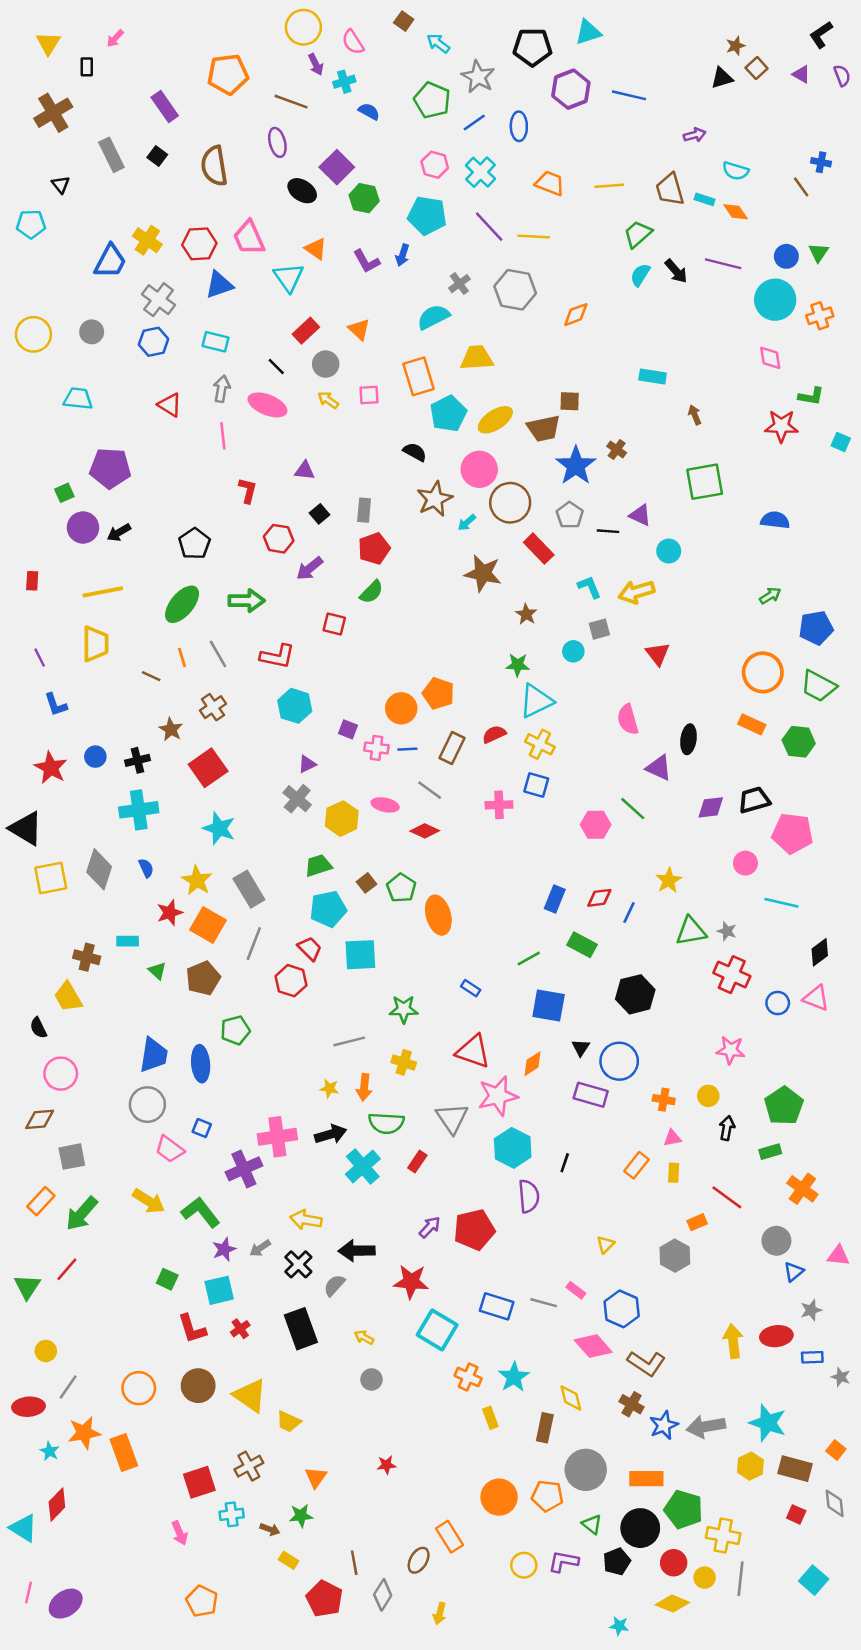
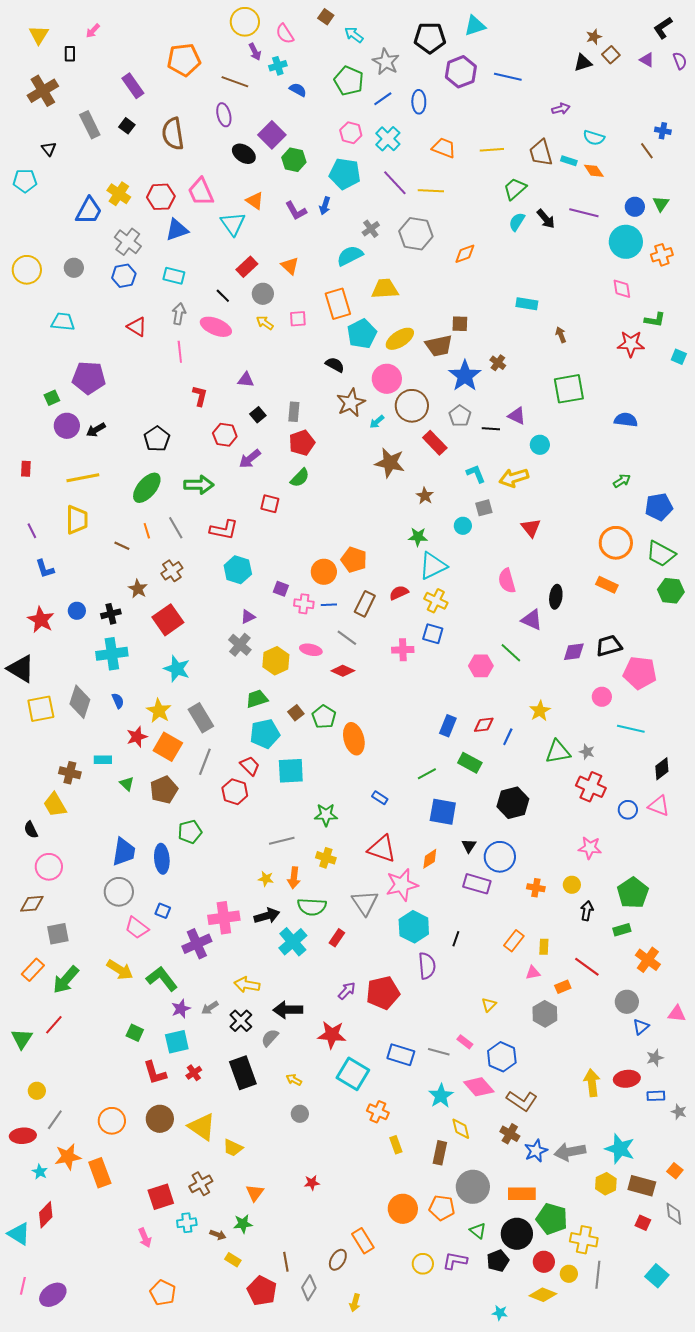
green hexagon: (799, 742) -> (671, 591), moved
pink triangle: (672, 1138) -> (533, 973), moved
cyan star: (514, 1377) -> (441, 1096), moved

